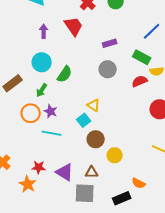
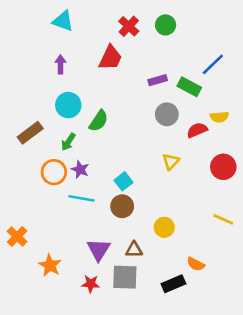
red trapezoid: (74, 26) -> (110, 58), turned 60
purple arrow: (44, 31) -> (60, 64), moved
green rectangle: (142, 57) -> (189, 87), moved
gray circle: (108, 69) -> (167, 114), moved
yellow triangle: (94, 105) -> (171, 162), moved, turned 40
brown circle: (96, 139) -> (122, 206), moved
red star: (39, 167) -> (91, 284), moved
purple triangle: (65, 172) -> (99, 250), turned 30

